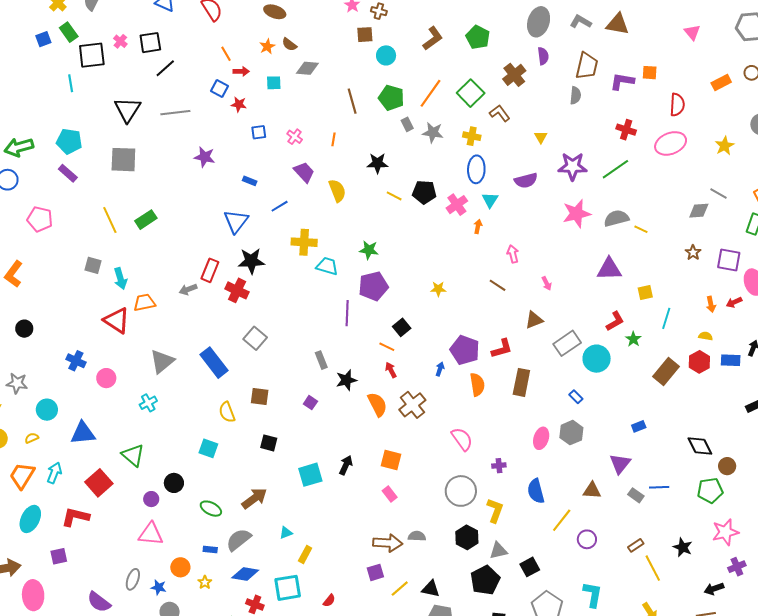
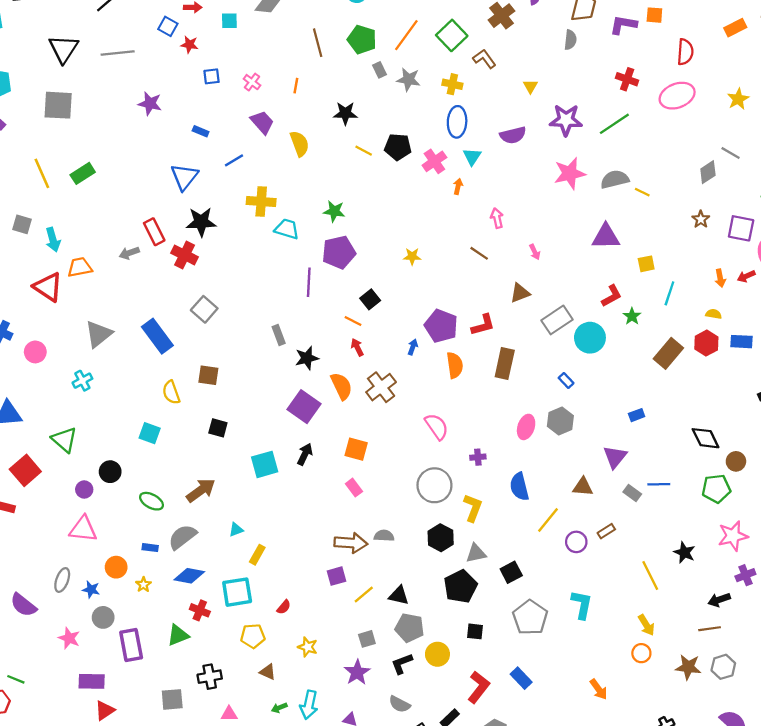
gray diamond: (699, 211) -> (708, 172), turned -30
red rectangle: (210, 270) -> (154, 232), turned -50
purple square: (310, 403) -> (304, 407), moved, size x2.0
brown rectangle: (636, 545) -> (606, 531), moved

